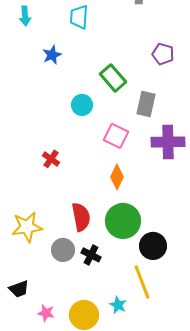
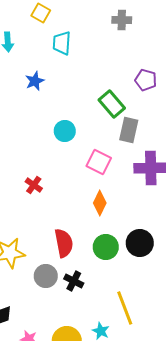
green rectangle: (113, 78) -> (112, 104), moved
green circle: (123, 221) -> (106, 247), size x0.7
black circle: (153, 246) -> (140, 243), moved

